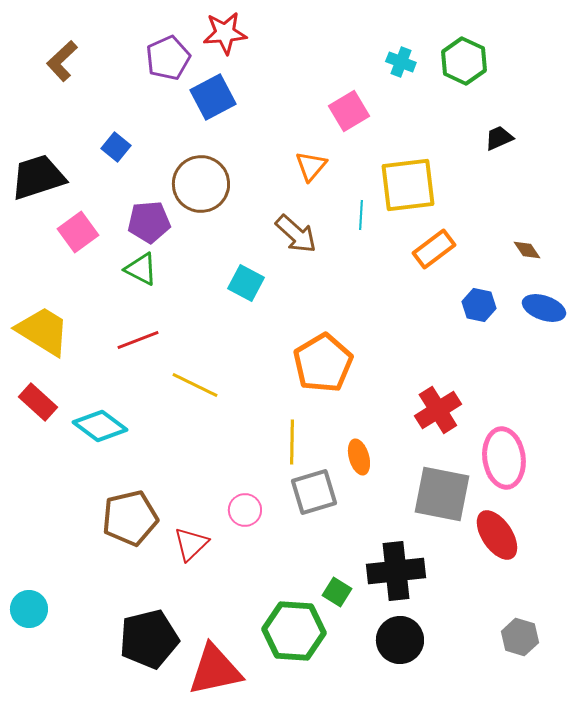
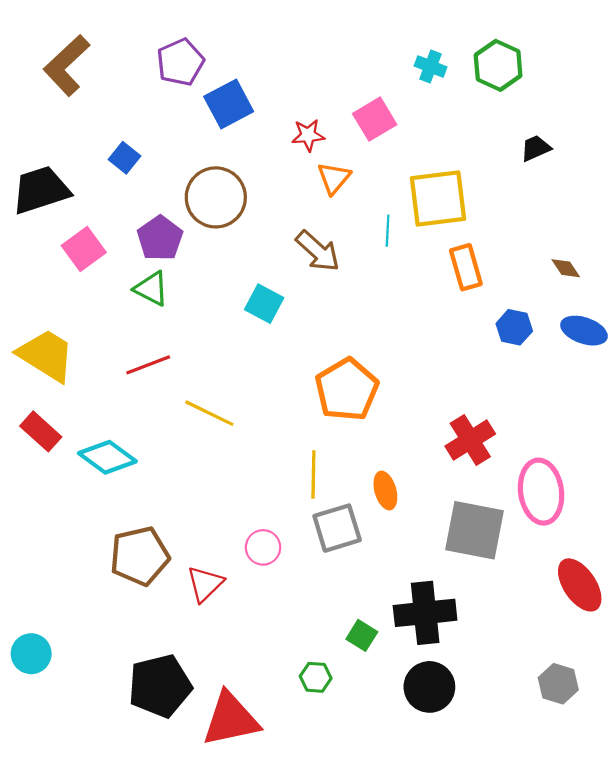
red star: (225, 33) -> (308, 135), moved, size x0.7
brown L-shape: (62, 61) -> (67, 65), size x1.4
purple pentagon: (149, 222) -> (160, 238), turned -30
orange rectangle: (434, 249) -> (466, 267), turned -69
red ellipse: (497, 535) -> (580, 585), moved
green hexagon: (294, 631) -> (316, 677), size x0.5

